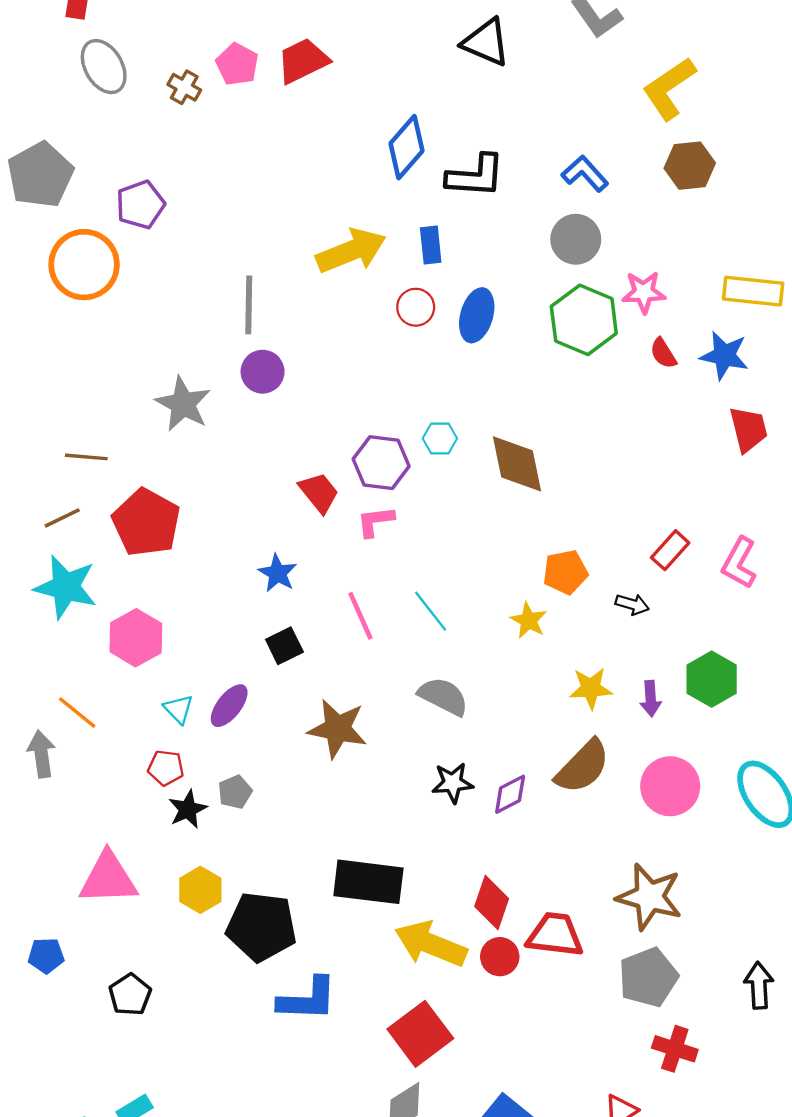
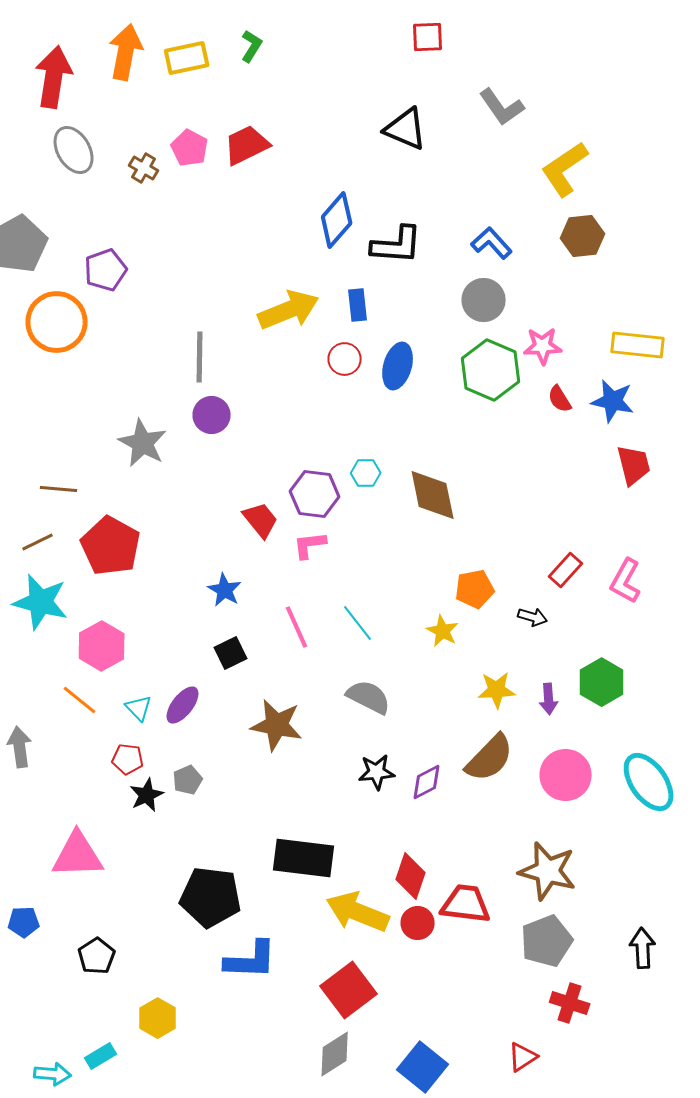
orange line: (77, 713) -> (80, 700), moved
yellow hexagon: (200, 890) -> (158, 1018), moved

